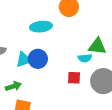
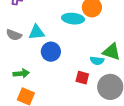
cyan ellipse: (41, 27) -> (73, 19), moved
cyan triangle: (24, 60) -> (37, 32), moved

